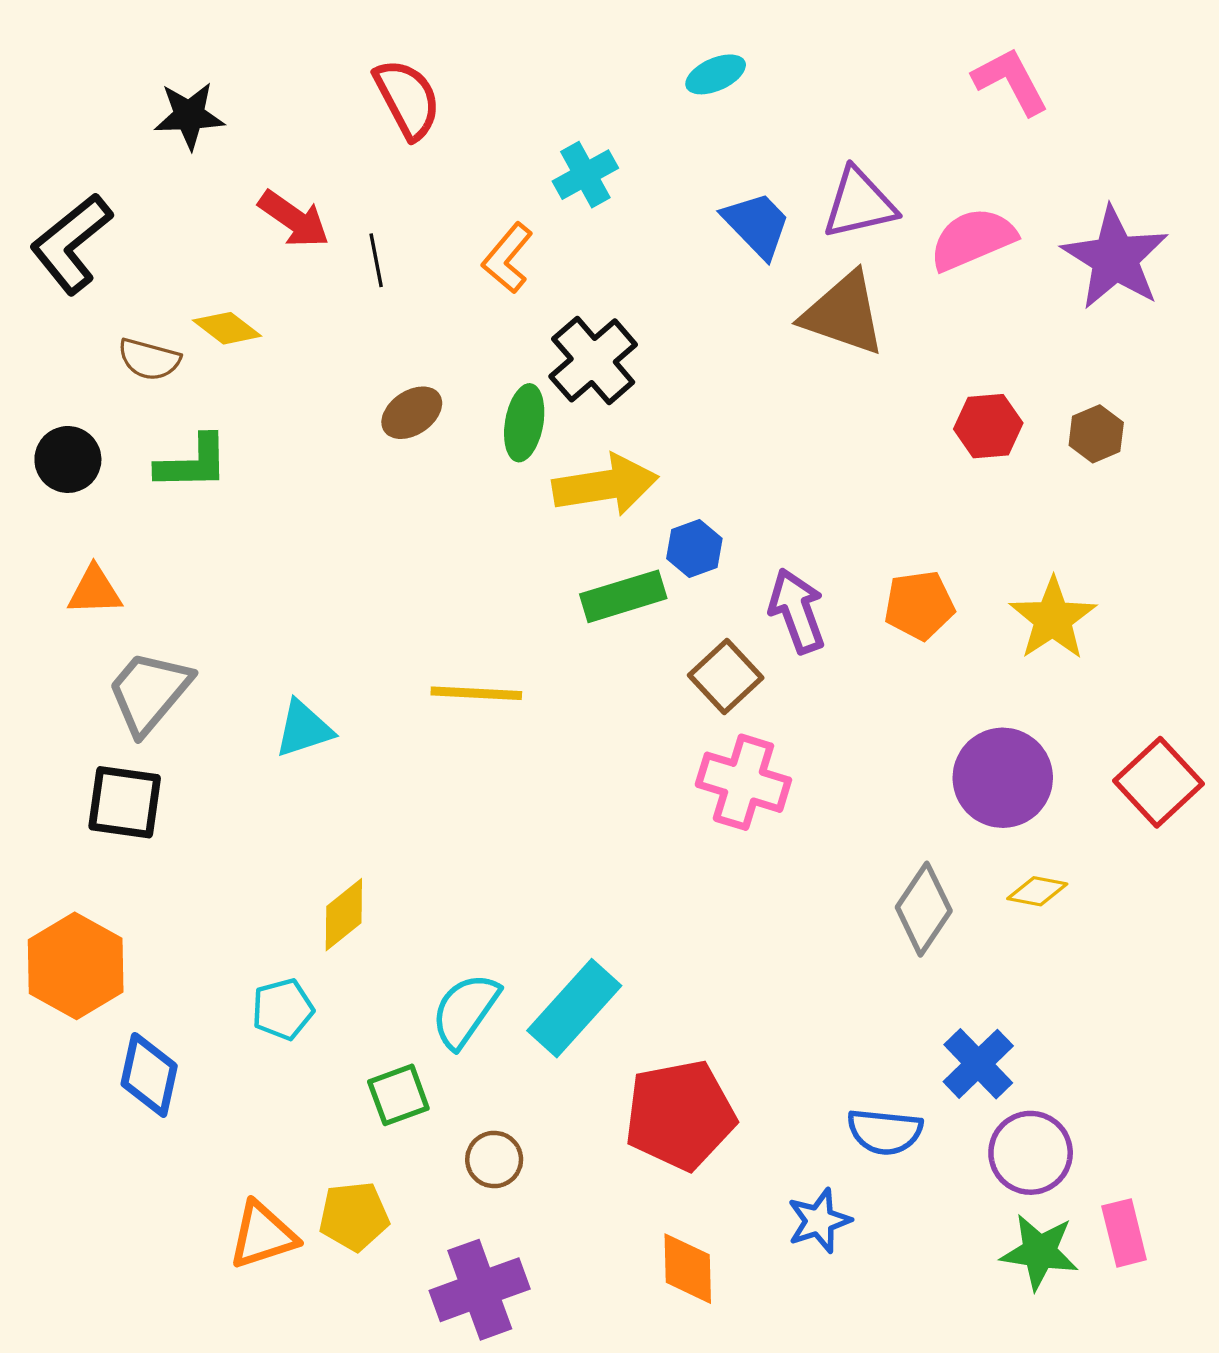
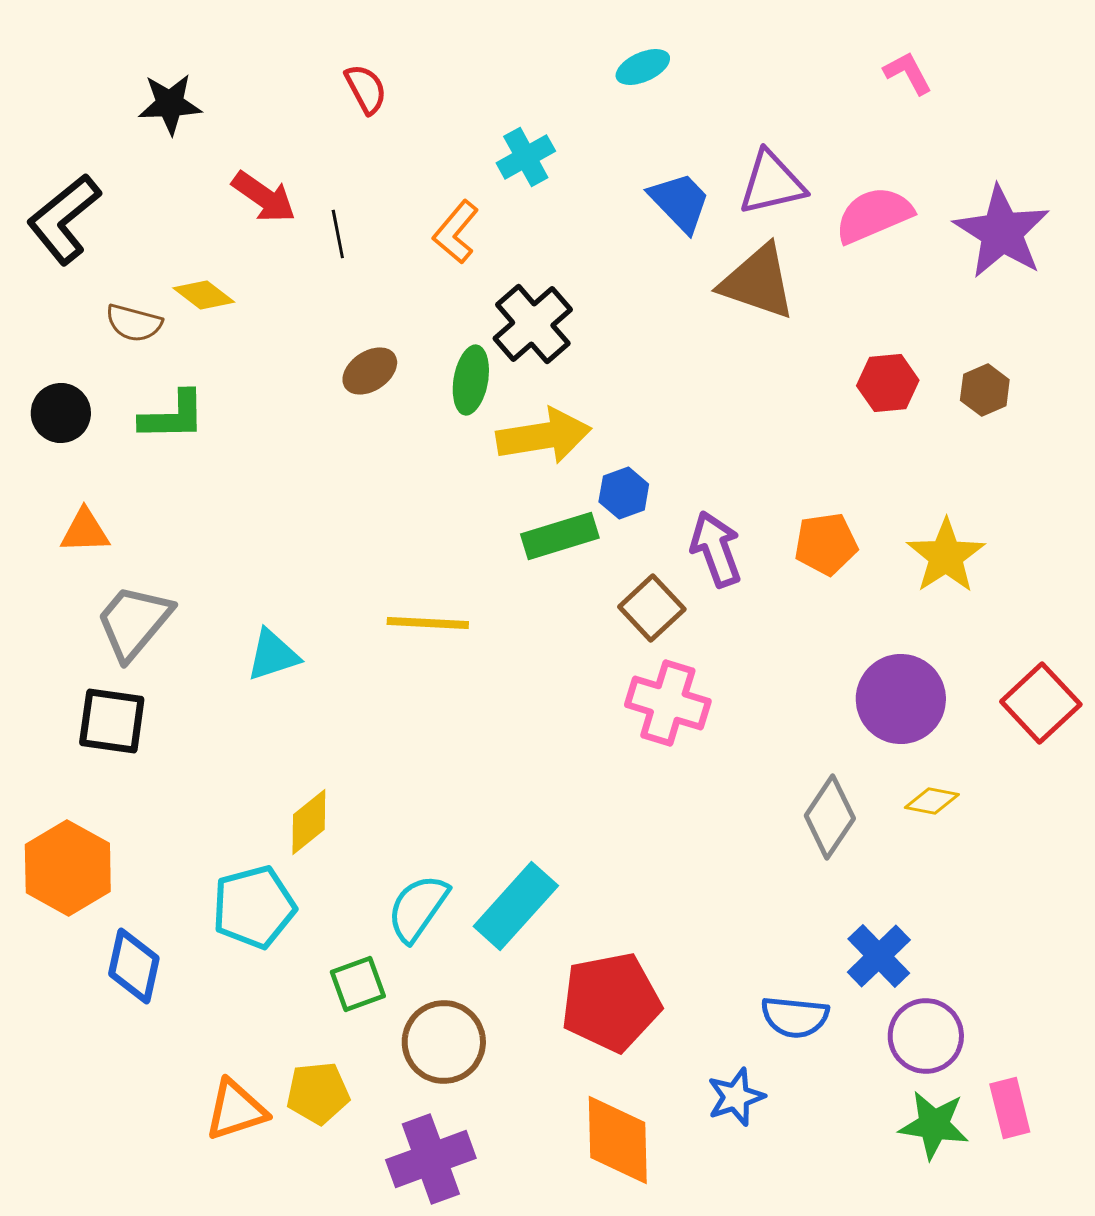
pink L-shape: (1011, 81) -> (908, 73), size x0.7
red semicircle: (407, 99) -> (366, 89), size x0.7
cyan pentagon: (283, 1009) -> (254, 907), size x1.5
brown circle: (494, 1159) -> (444, 1042), size x1.6
orange diamond: (688, 1269) -> (618, 1140), size x1.4

